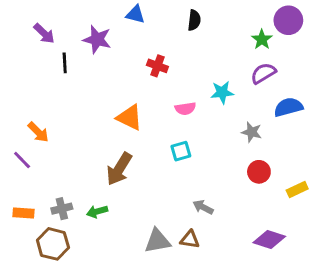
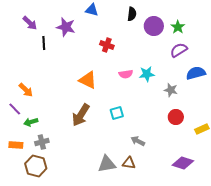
purple circle: (288, 20) -> (154, 26), moved
cyan star: (222, 92) -> (147, 74), moved
cyan square: (181, 151) -> (117, 113), moved
green arrow: (97, 212) -> (31, 122), moved

